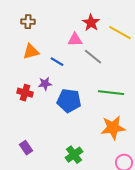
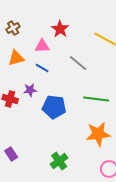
brown cross: (28, 22) -> (13, 28), turned -32
red star: (91, 23) -> (60, 29), moved
pink triangle: (75, 40) -> (42, 46), moved

